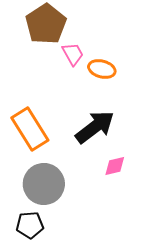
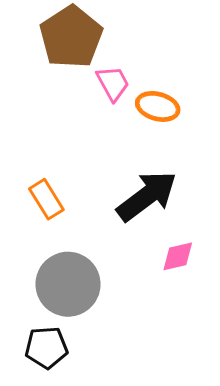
orange rectangle: (30, 129) -> (46, 199), size x0.6

